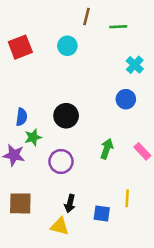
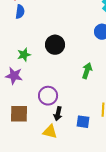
blue semicircle: (22, 117) -> (20, 12), moved
green star: (33, 137) -> (24, 55), moved
purple circle: (61, 161) -> (48, 96), moved

